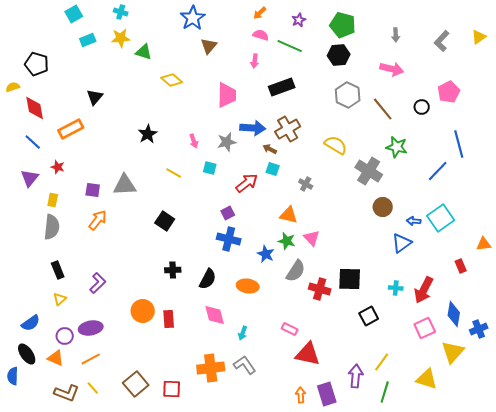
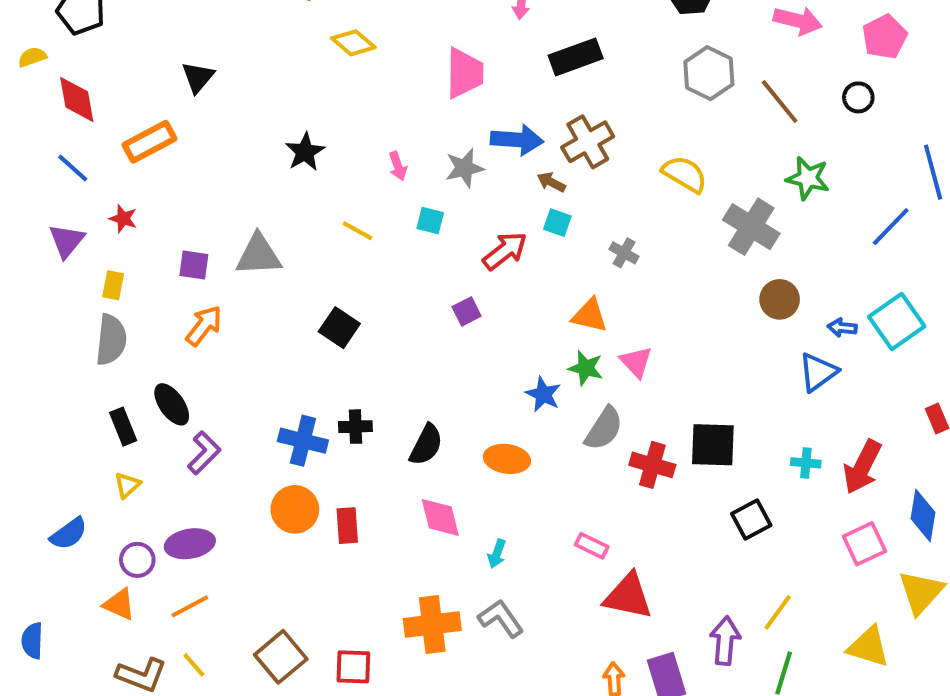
pink pentagon: (449, 92) -> (885, 37), moved
blue cross: (229, 239) -> (303, 441), moved
black ellipse: (27, 354) -> (172, 404), moved

